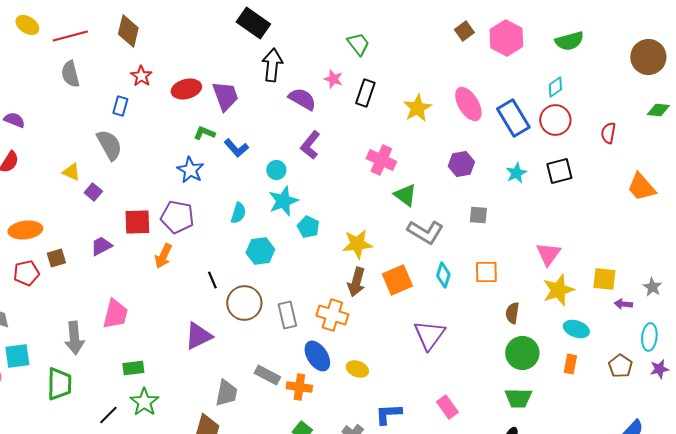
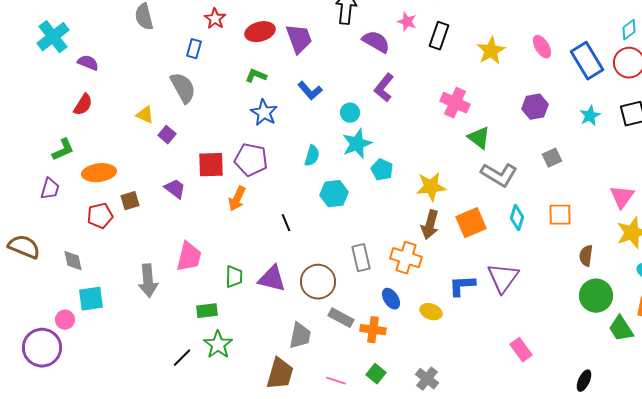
pink ellipse: (468, 104) -> (542, 47), size x0.7
green L-shape: (204, 133) -> (256, 76), moved
gray square: (478, 215) -> (552, 158), turned -30
purple trapezoid: (101, 246) -> (175, 189), turned 65
brown circle: (244, 303) -> (318, 282), moved
purple triangle: (198, 336) -> (272, 279), turned 40
blue ellipse: (317, 356) -> (391, 299), size x0.7
green trapezoid: (59, 384) -> (234, 277), moved, size x0.7
green trapezoid: (518, 398) -> (621, 329), moved, turned 56
blue L-shape: (388, 414) -> (462, 286), moved

